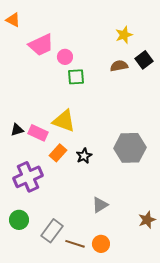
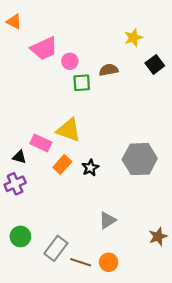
brown semicircle: (119, 66) -> (109, 70), moved
black triangle: (17, 130) -> (19, 157), moved, turned 32
purple cross: (28, 177) -> (15, 184), moved, size x0.7

